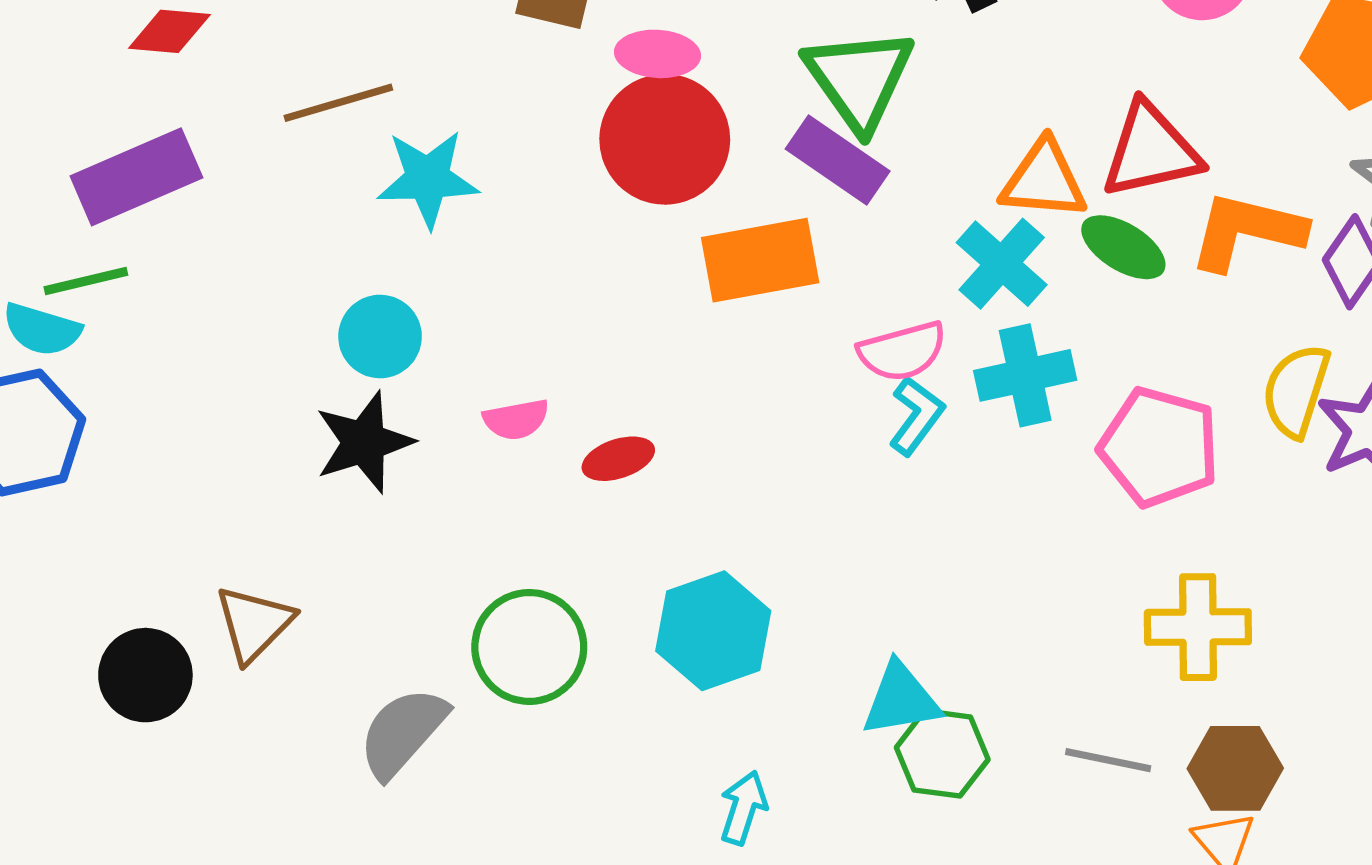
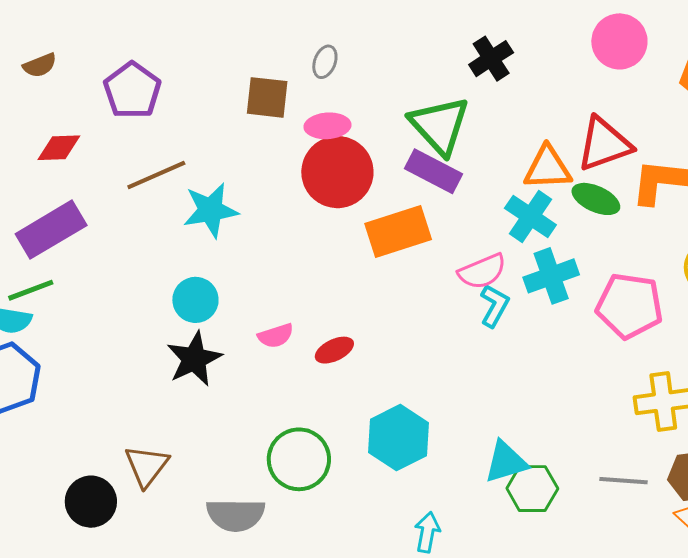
gray semicircle: (403, 732) -> (236, 515), turned -124

